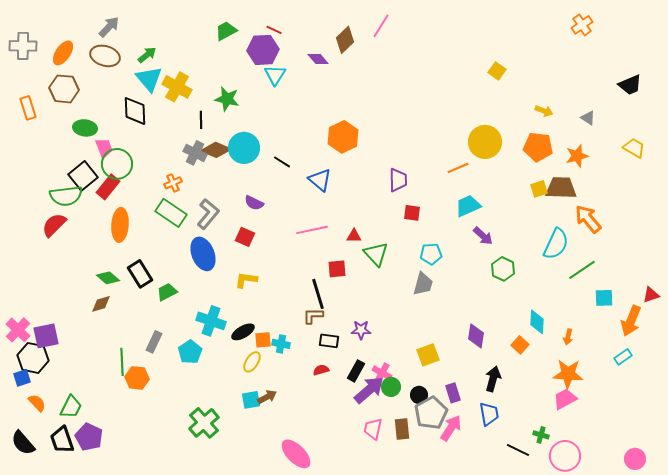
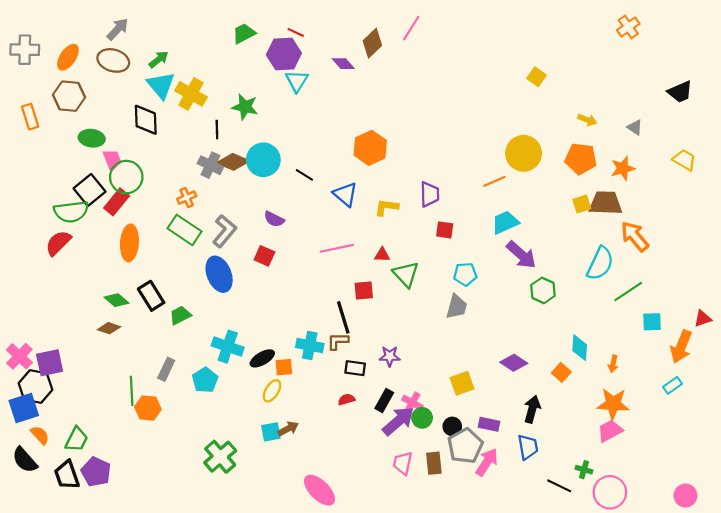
purple arrow: (483, 236) -> (521, 255), size x1.4
yellow L-shape: (246, 280) -> (386, 207), moved
brown diamond: (101, 304) -> (109, 328), turned 35
purple diamond: (476, 336) -> (514, 363), turned -65
cyan cross: (281, 344) -> (310, 345), moved, size x1.4
blue square: (22, 378) -> (24, 408), size x1.6
purple rectangle: (453, 393) -> (489, 424), turned -60
black semicircle: (23, 443) -> (25, 460), moved

